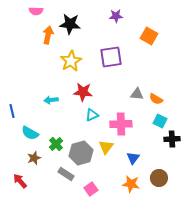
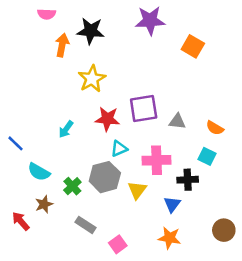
purple star: (116, 16) -> (150, 21), size x1.6
purple square: (111, 57) -> (144, 109), moved
orange semicircle: (156, 99) -> (215, 128), moved
cyan arrow: (51, 100) -> (66, 129), turned -48
blue line: (12, 111) -> (16, 143), turned -32
black cross: (172, 139) -> (188, 180), moved
gray hexagon: (81, 153) -> (105, 177), moved
brown circle: (159, 178) -> (224, 230), moved
red arrow: (20, 181) -> (21, 221), moved

